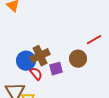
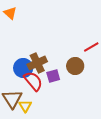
red semicircle: (36, 74) -> (33, 81), size x1.5

